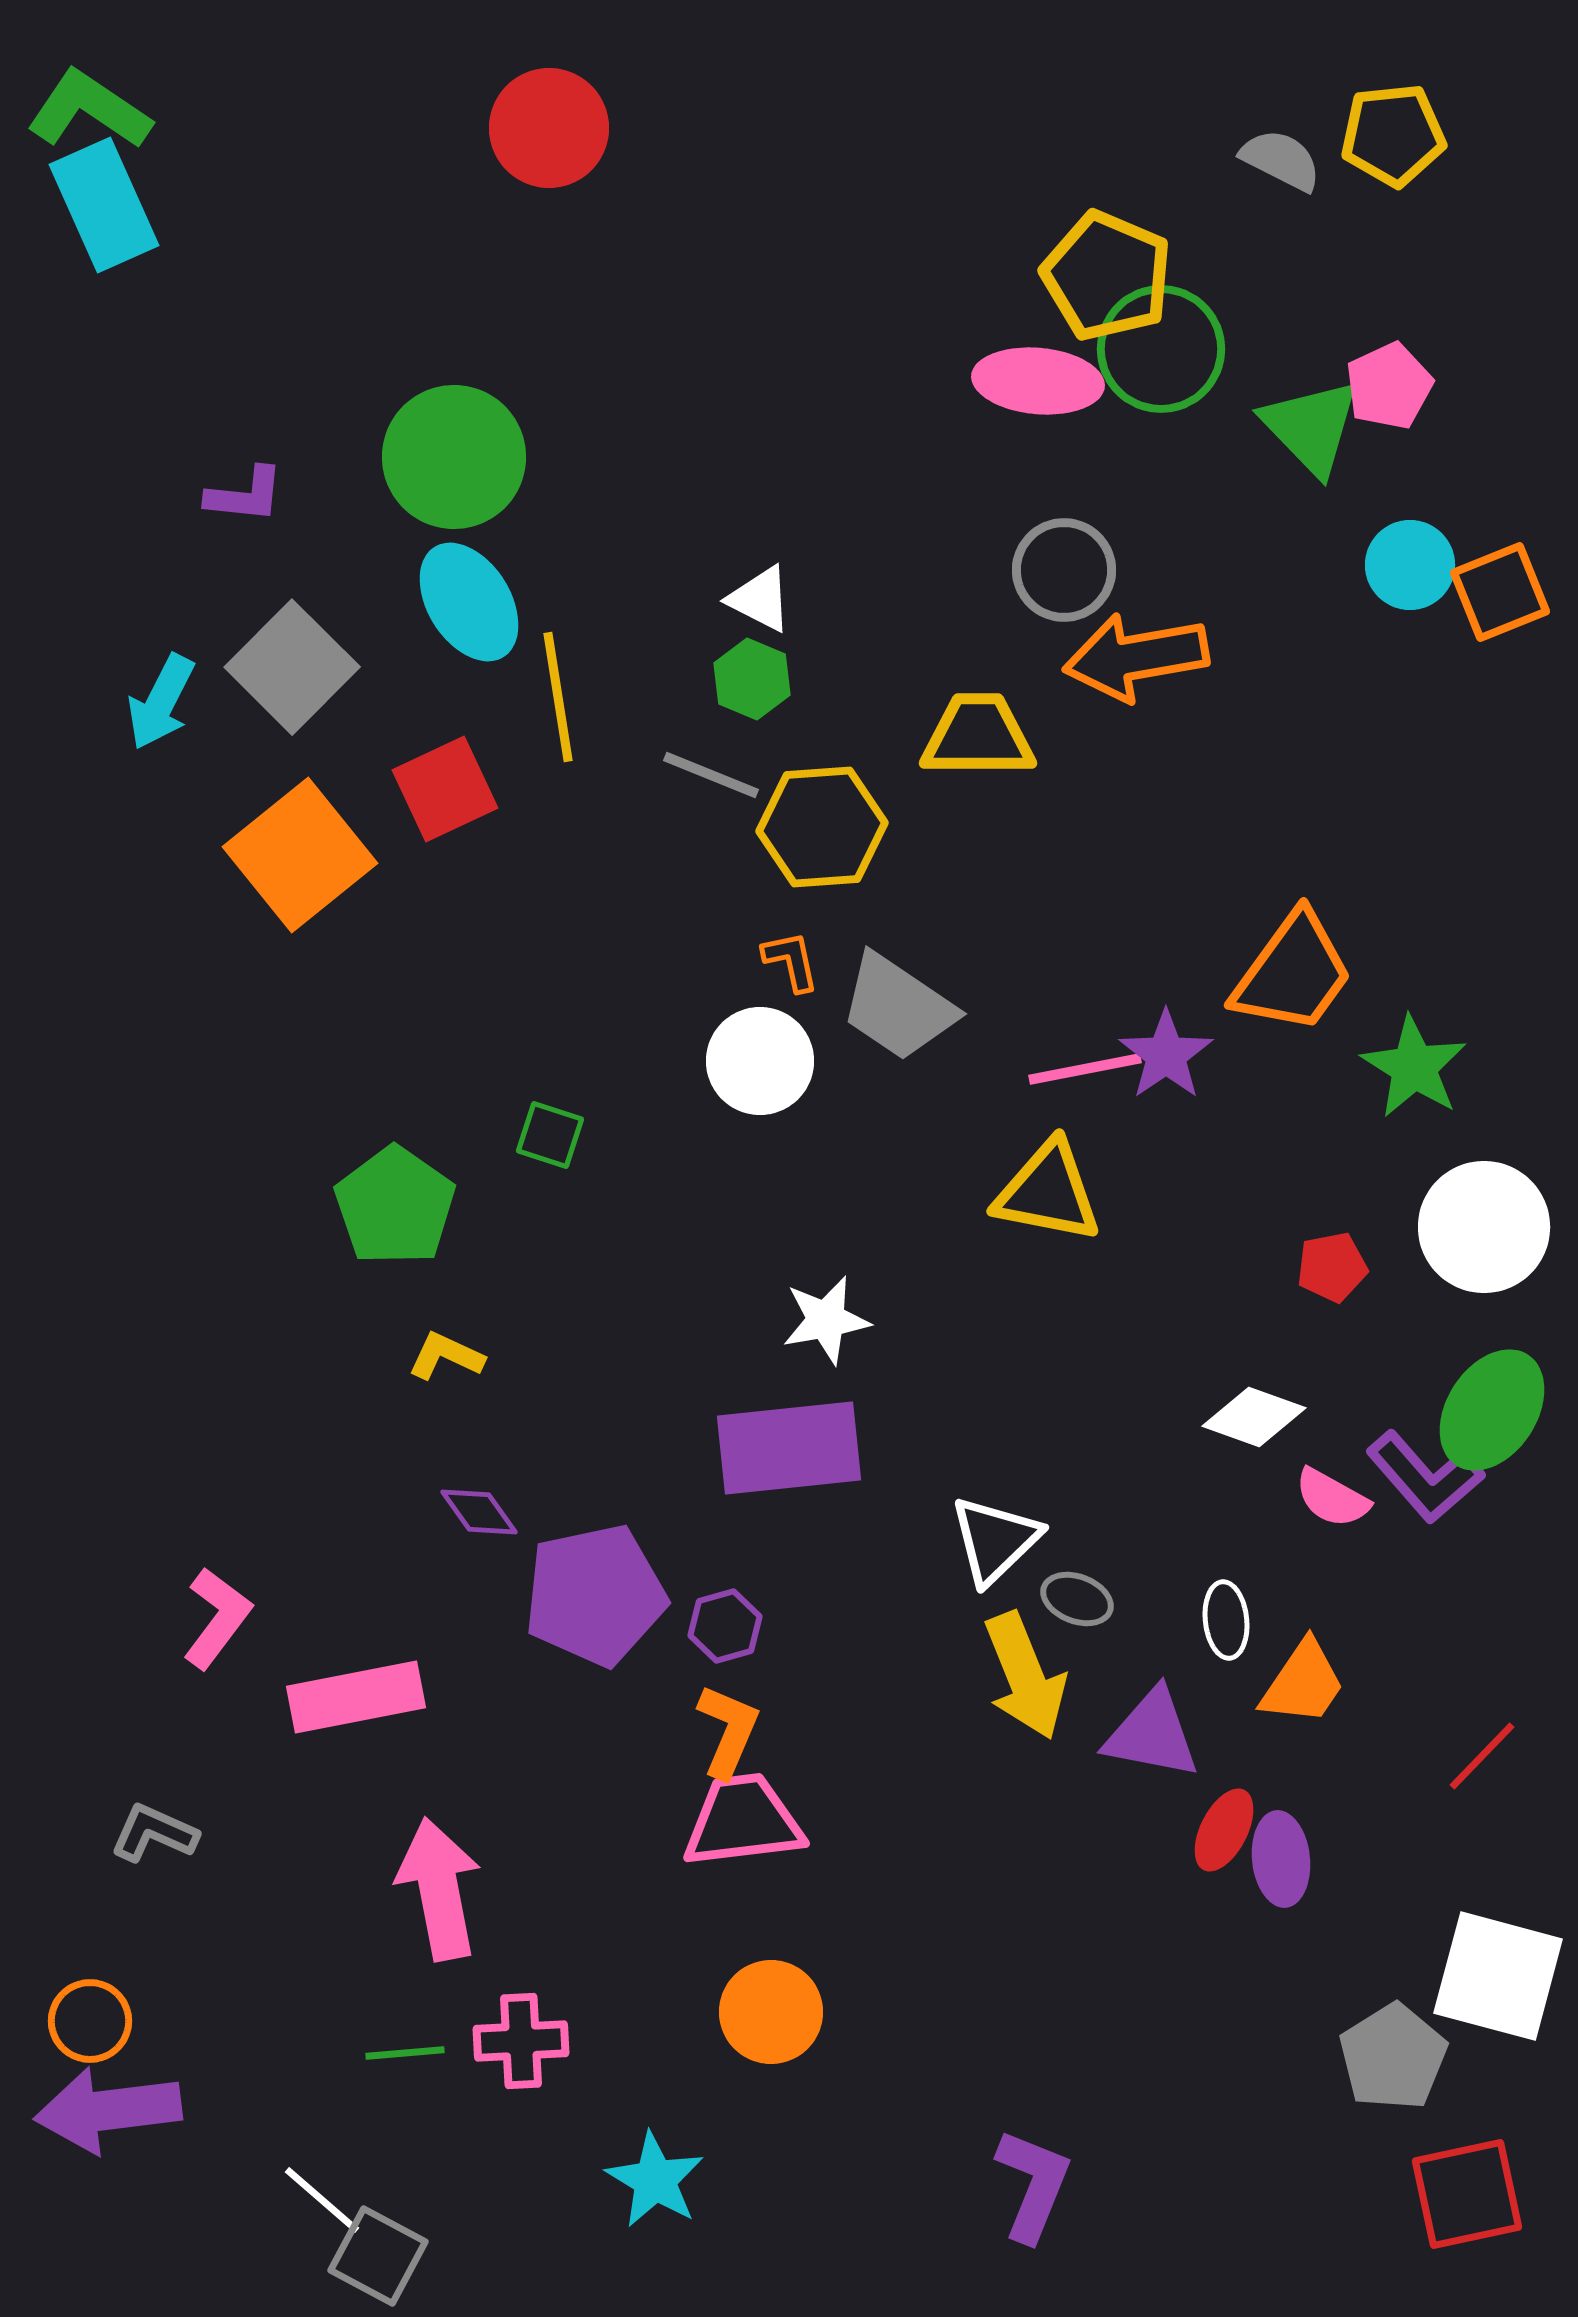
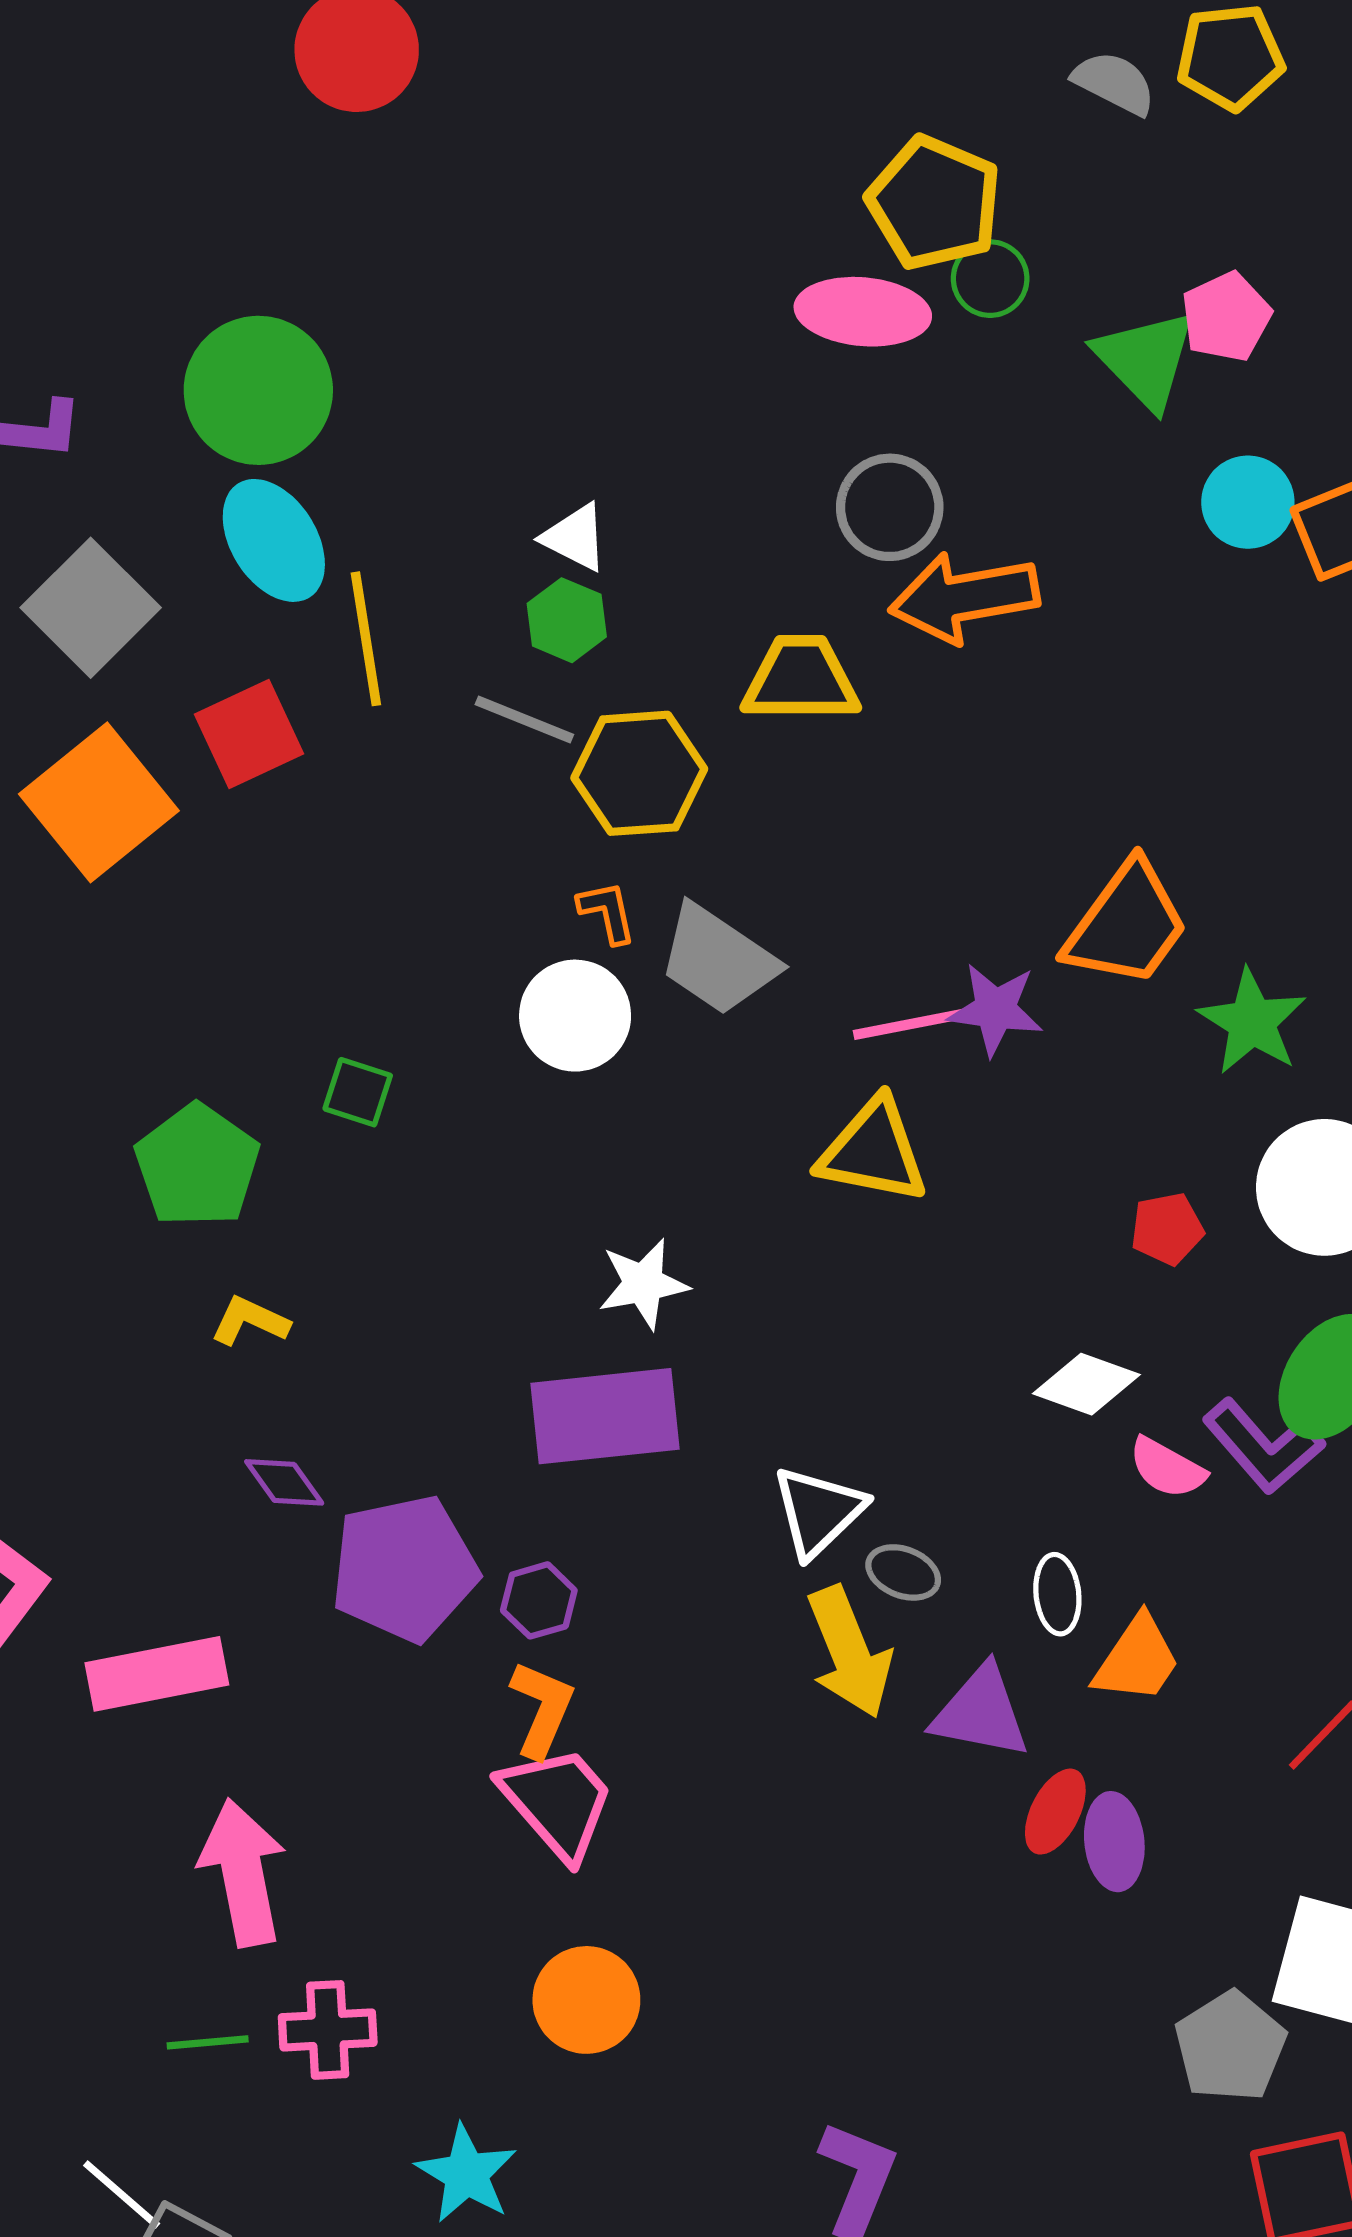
green circle: (1161, 349) -> (990, 279), size x0.6
purple star: (1166, 1055) -> (995, 1009), turned -30
pink trapezoid: (743, 1821) -> (557, 1802), turned 56

